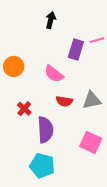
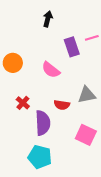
purple rectangle: (76, 50) -> (72, 47), turned -36
red semicircle: (64, 101) -> (62, 105), moved

